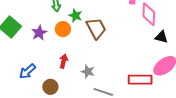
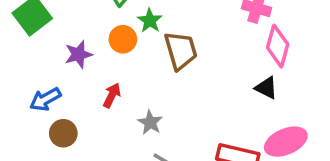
purple star: (39, 33) -> (78, 54), moved
black triangle: (161, 37) -> (266, 88), moved
brown circle: (50, 87) -> (63, 133), moved

